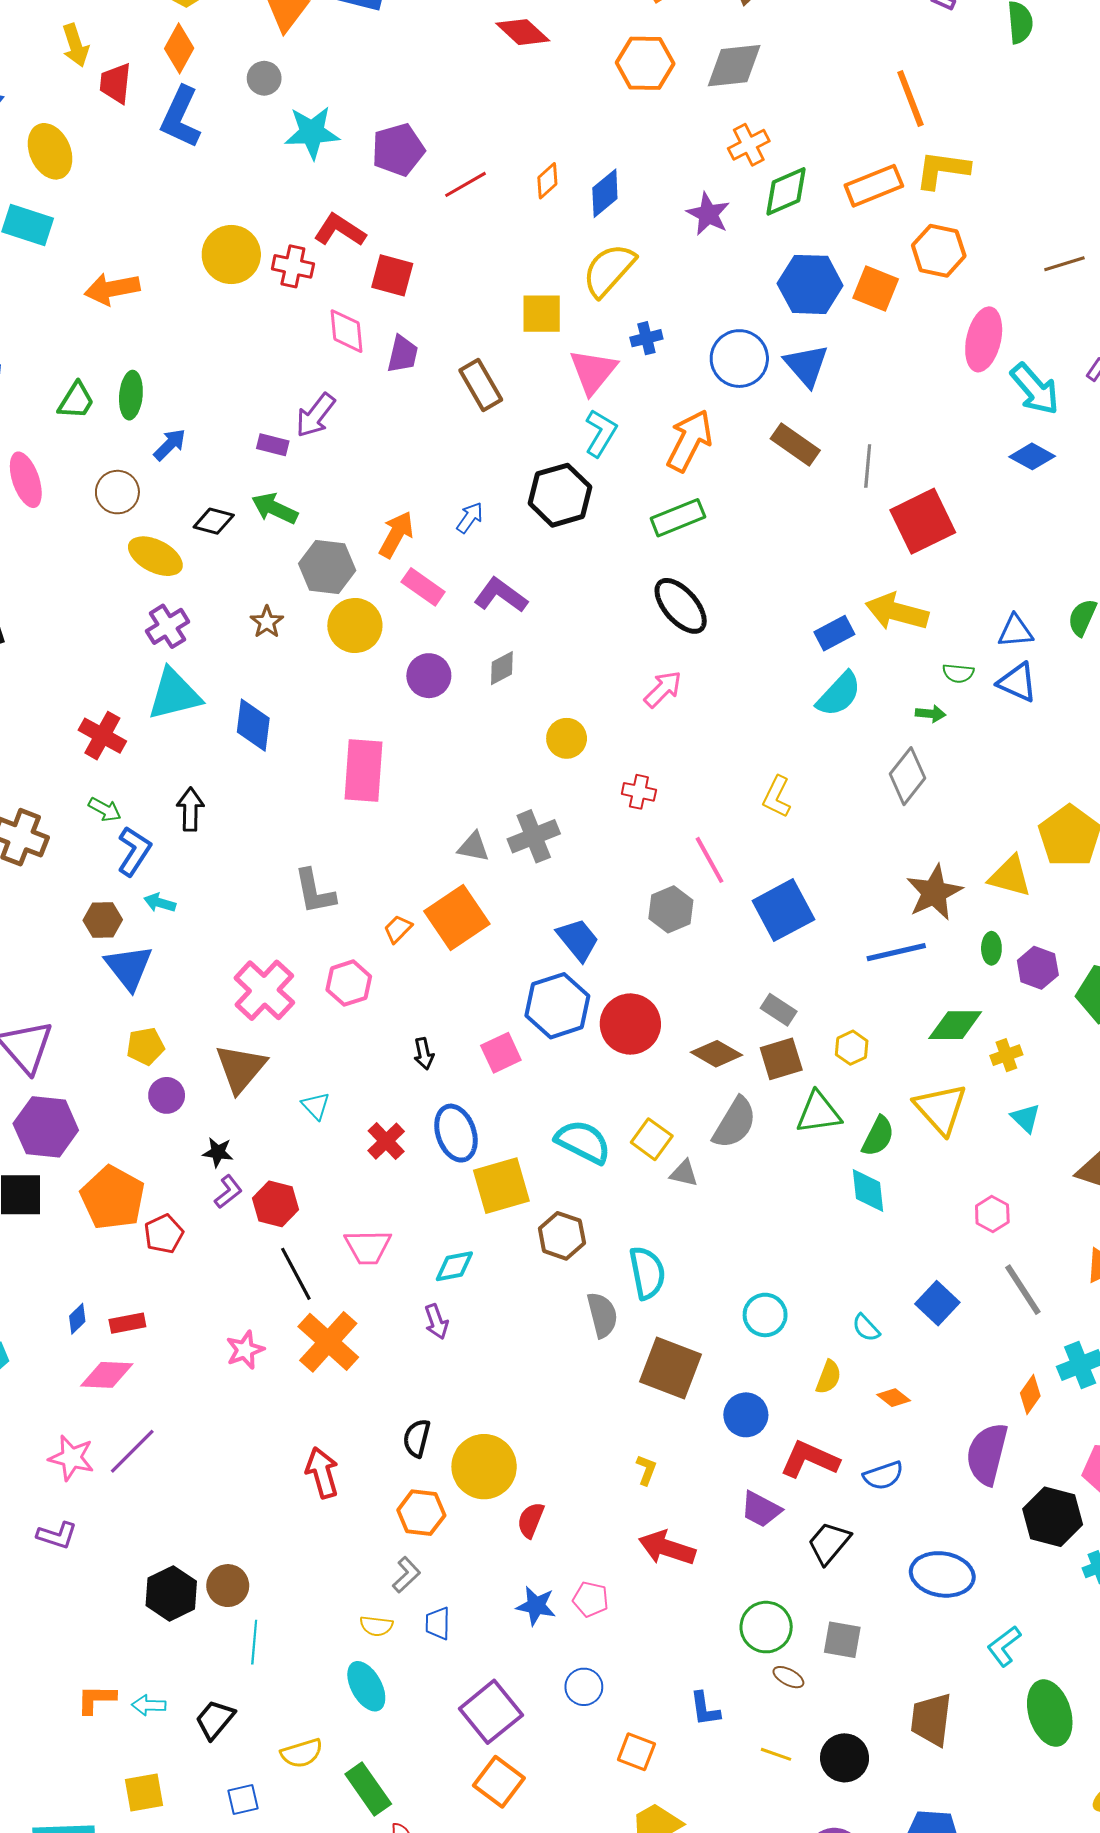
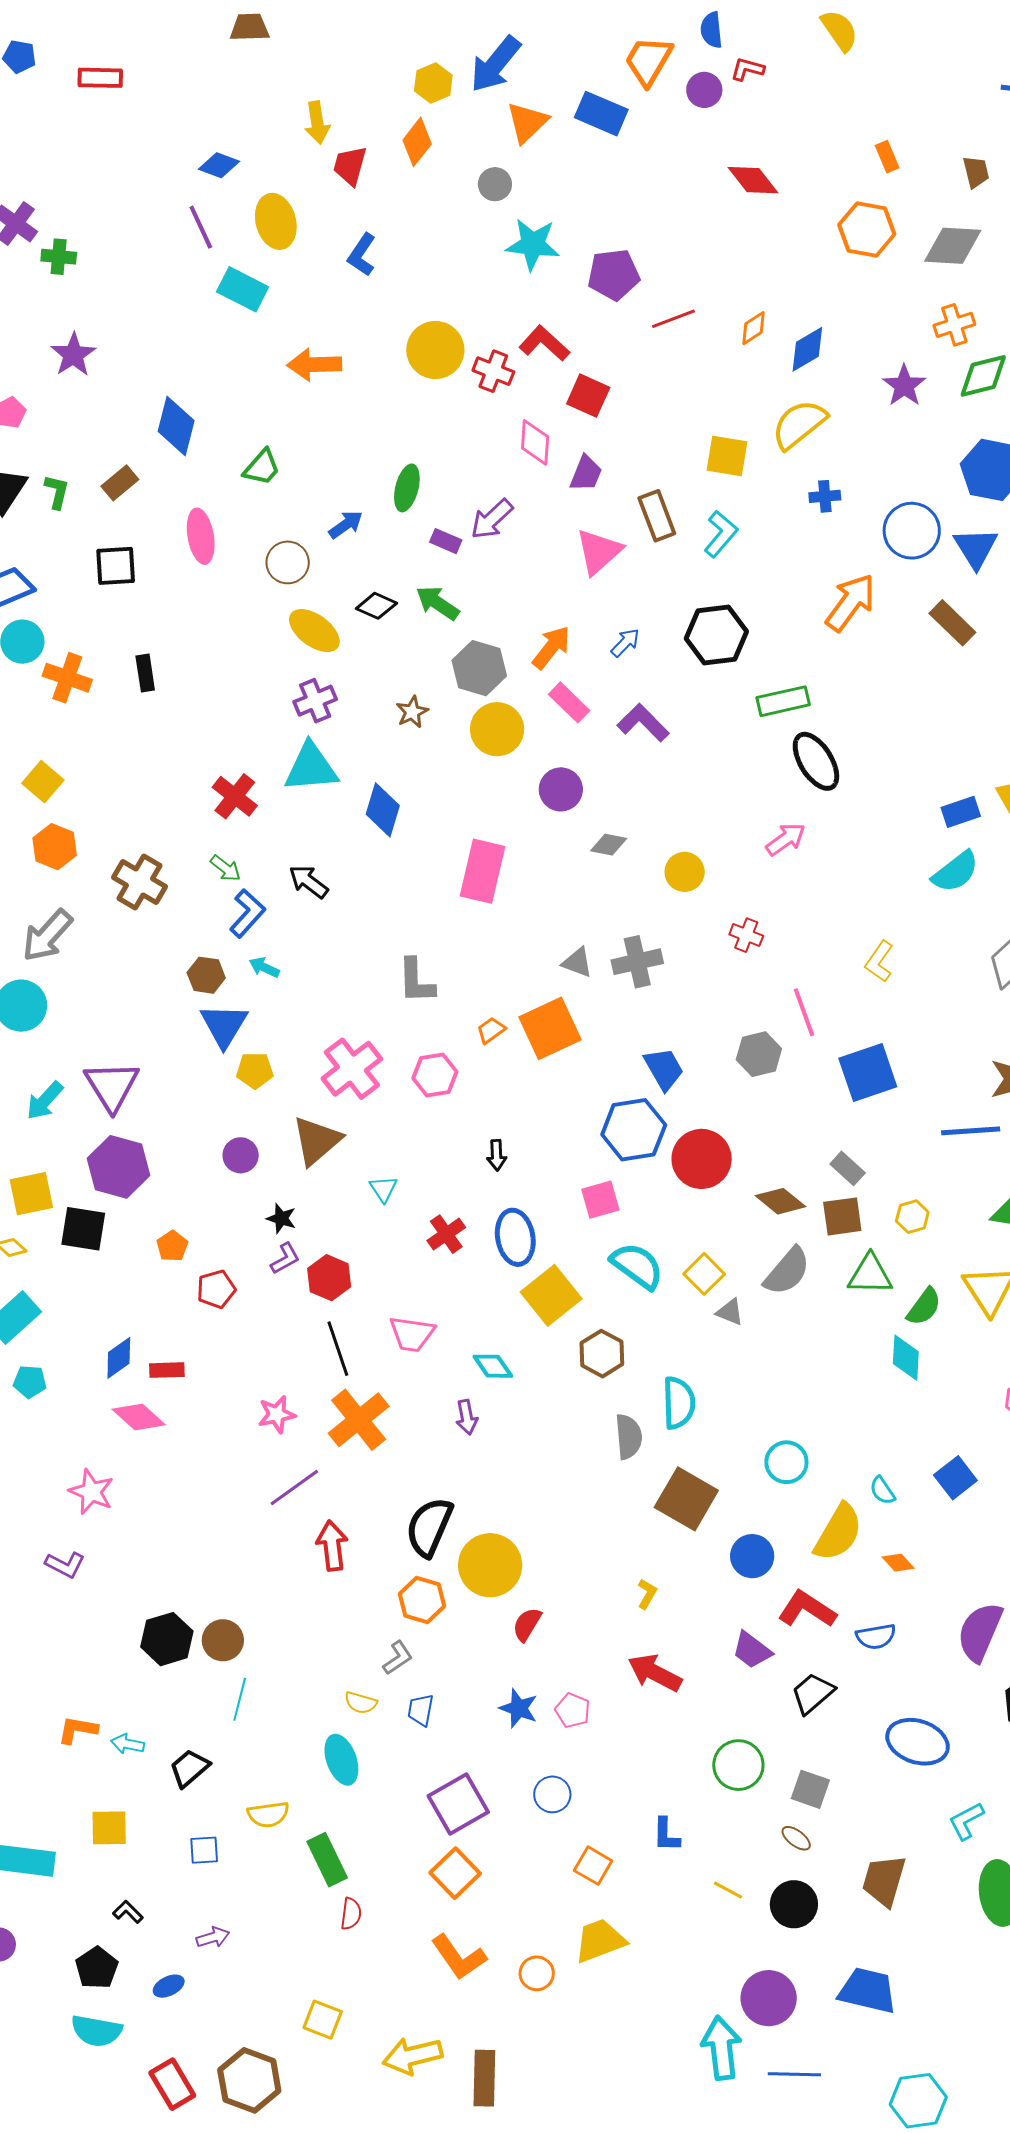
blue L-shape: (181, 117) -> (362, 255), moved, size x0.7
pink triangle: (593, 371) -> (599, 552), moved
green ellipse: (131, 395) -> (407, 488), moved
cyan L-shape: (601, 433) -> (721, 534), moved
green rectangle: (678, 518) -> (783, 701), moved
gray diamond: (502, 668) -> (609, 845), moved, turned 30
black arrow: (190, 809) -> (309, 882), turned -63
yellow pentagon: (145, 1046) -> (255, 1070), moved
pink square: (501, 1053) -> (600, 1200), moved
yellow square: (501, 1186) -> (551, 1295), turned -32
orange pentagon: (113, 1198) -> (172, 1246), size x0.5
cyan diamond: (454, 1266) -> (493, 1366), turned 57
blue diamond: (77, 1319) -> (119, 1358), size x1.4
pink diamond: (107, 1375) -> (139, 1417), turned 30
yellow semicircle: (829, 1377) -> (838, 1532), size x1.8
black semicircle: (417, 1438) -> (429, 1527), size x1.6
purple line: (132, 1451) -> (294, 1488), moved
brown ellipse: (788, 1677) -> (796, 1838), moved

